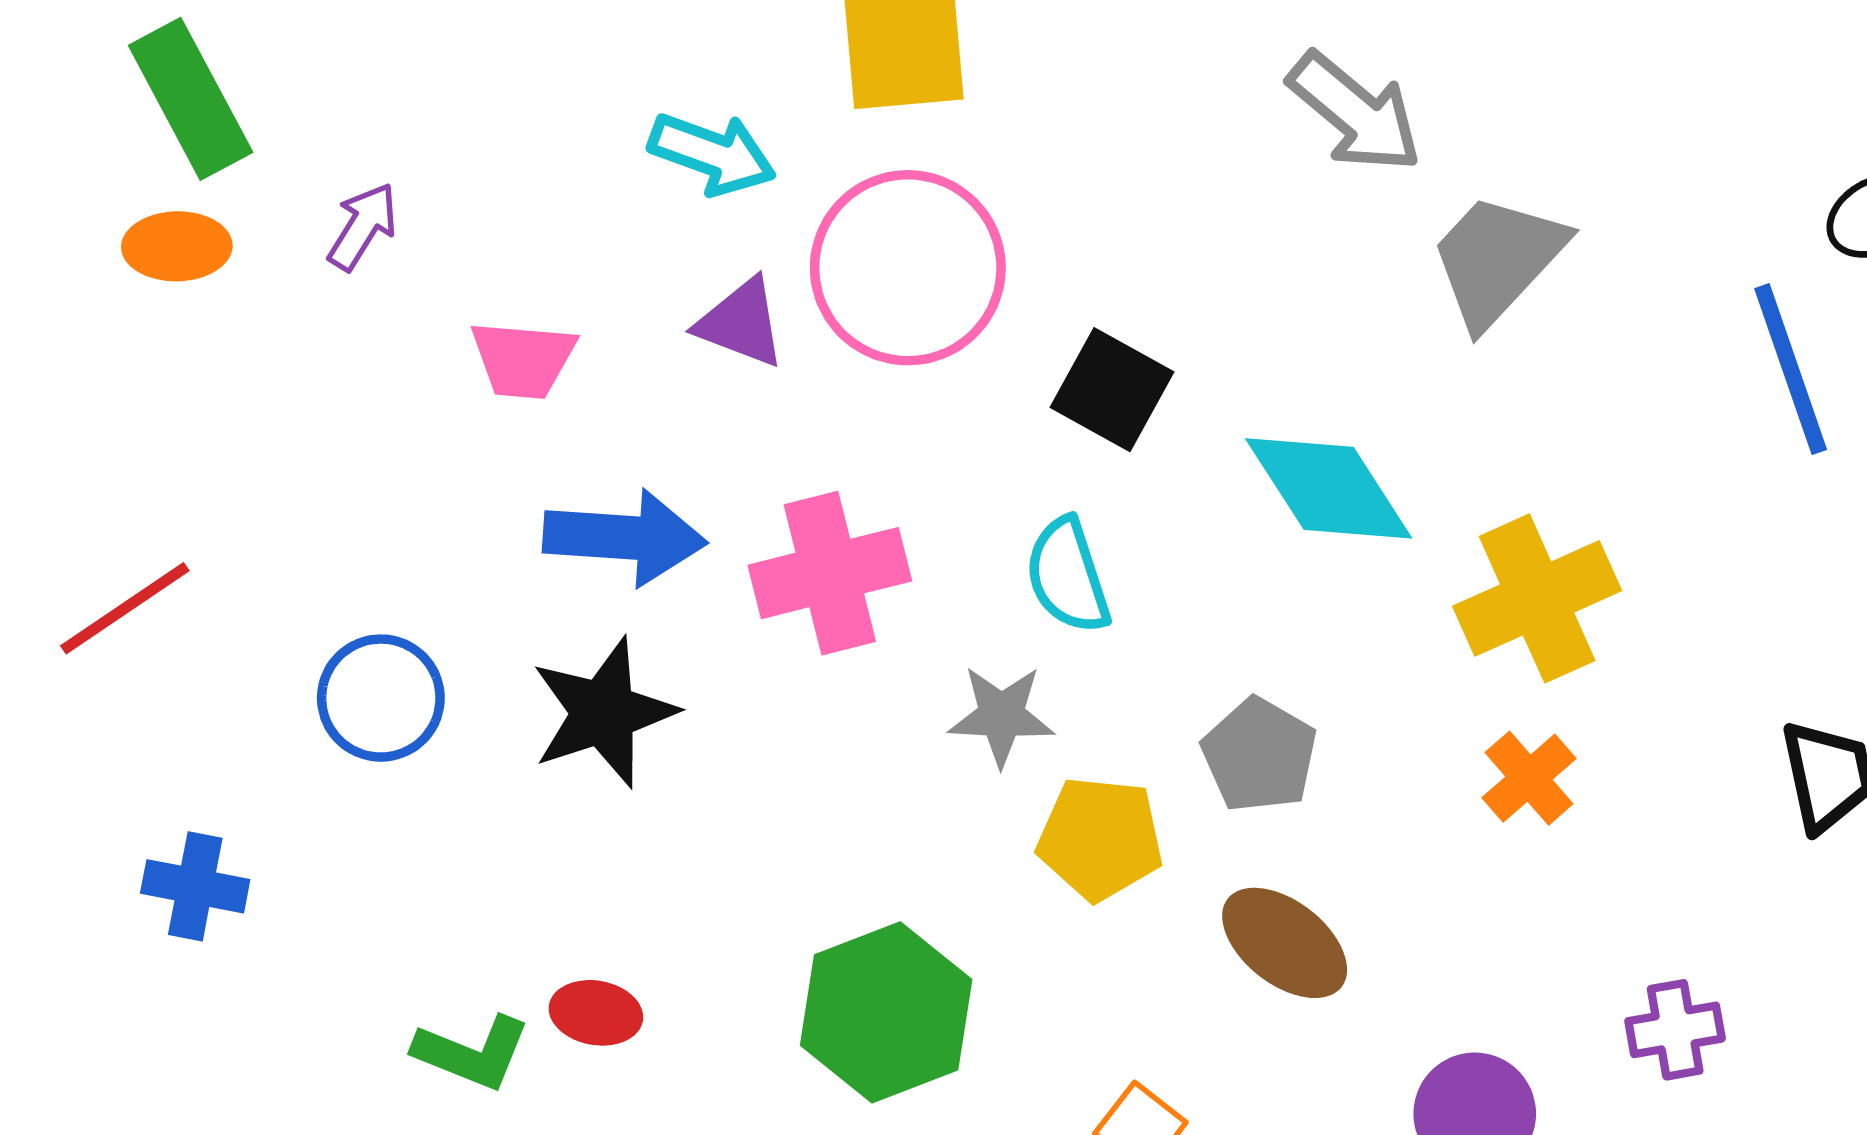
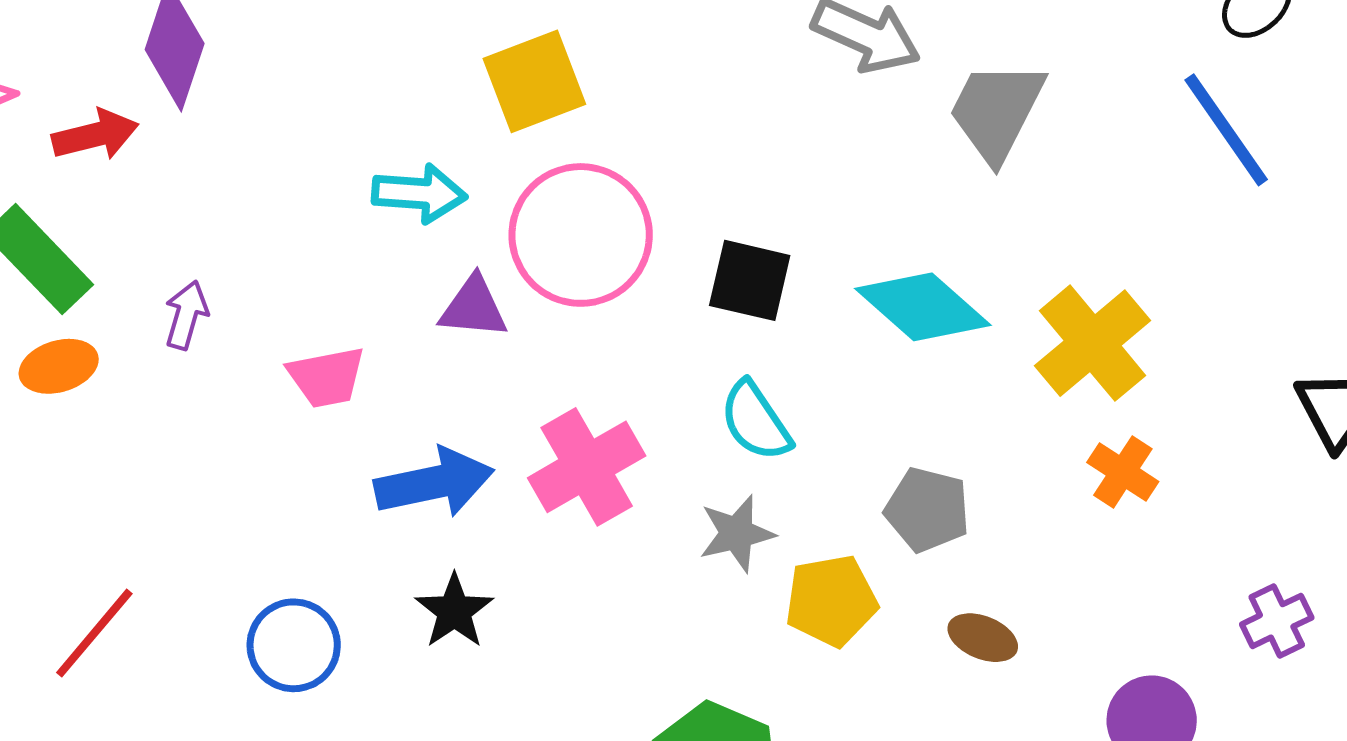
black star: (604, 713) -> (454, 611), size x0.7
brown ellipse: (1285, 943) -> (983, 638), size x0.7

